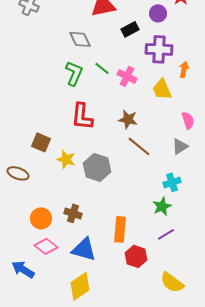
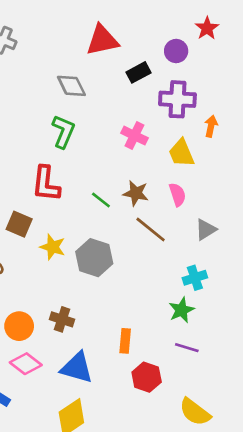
green line: (102, 68) -> (101, 200), moved
red L-shape: (82, 116) -> (46, 184), moved
pink semicircle: (188, 120) -> (177, 195), moved
orange rectangle: (120, 229) -> (125, 341), size x0.7
purple line: (166, 234) -> (187, 348), turned 48

